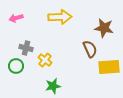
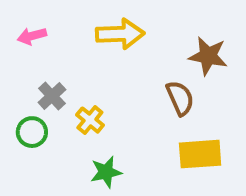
gray cross: (26, 48) -> (52, 96), turned 32
yellow rectangle: (109, 67) -> (200, 154), moved

